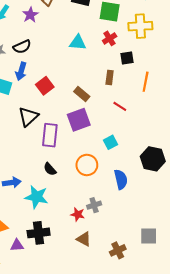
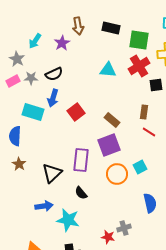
red cross: (110, 38) -> (139, 66), size x1.5
brown rectangle: (110, 78) -> (144, 112), moved
black triangle: (28, 117) -> (52, 173), moved
orange circle: (87, 165) -> (117, 174), moved

